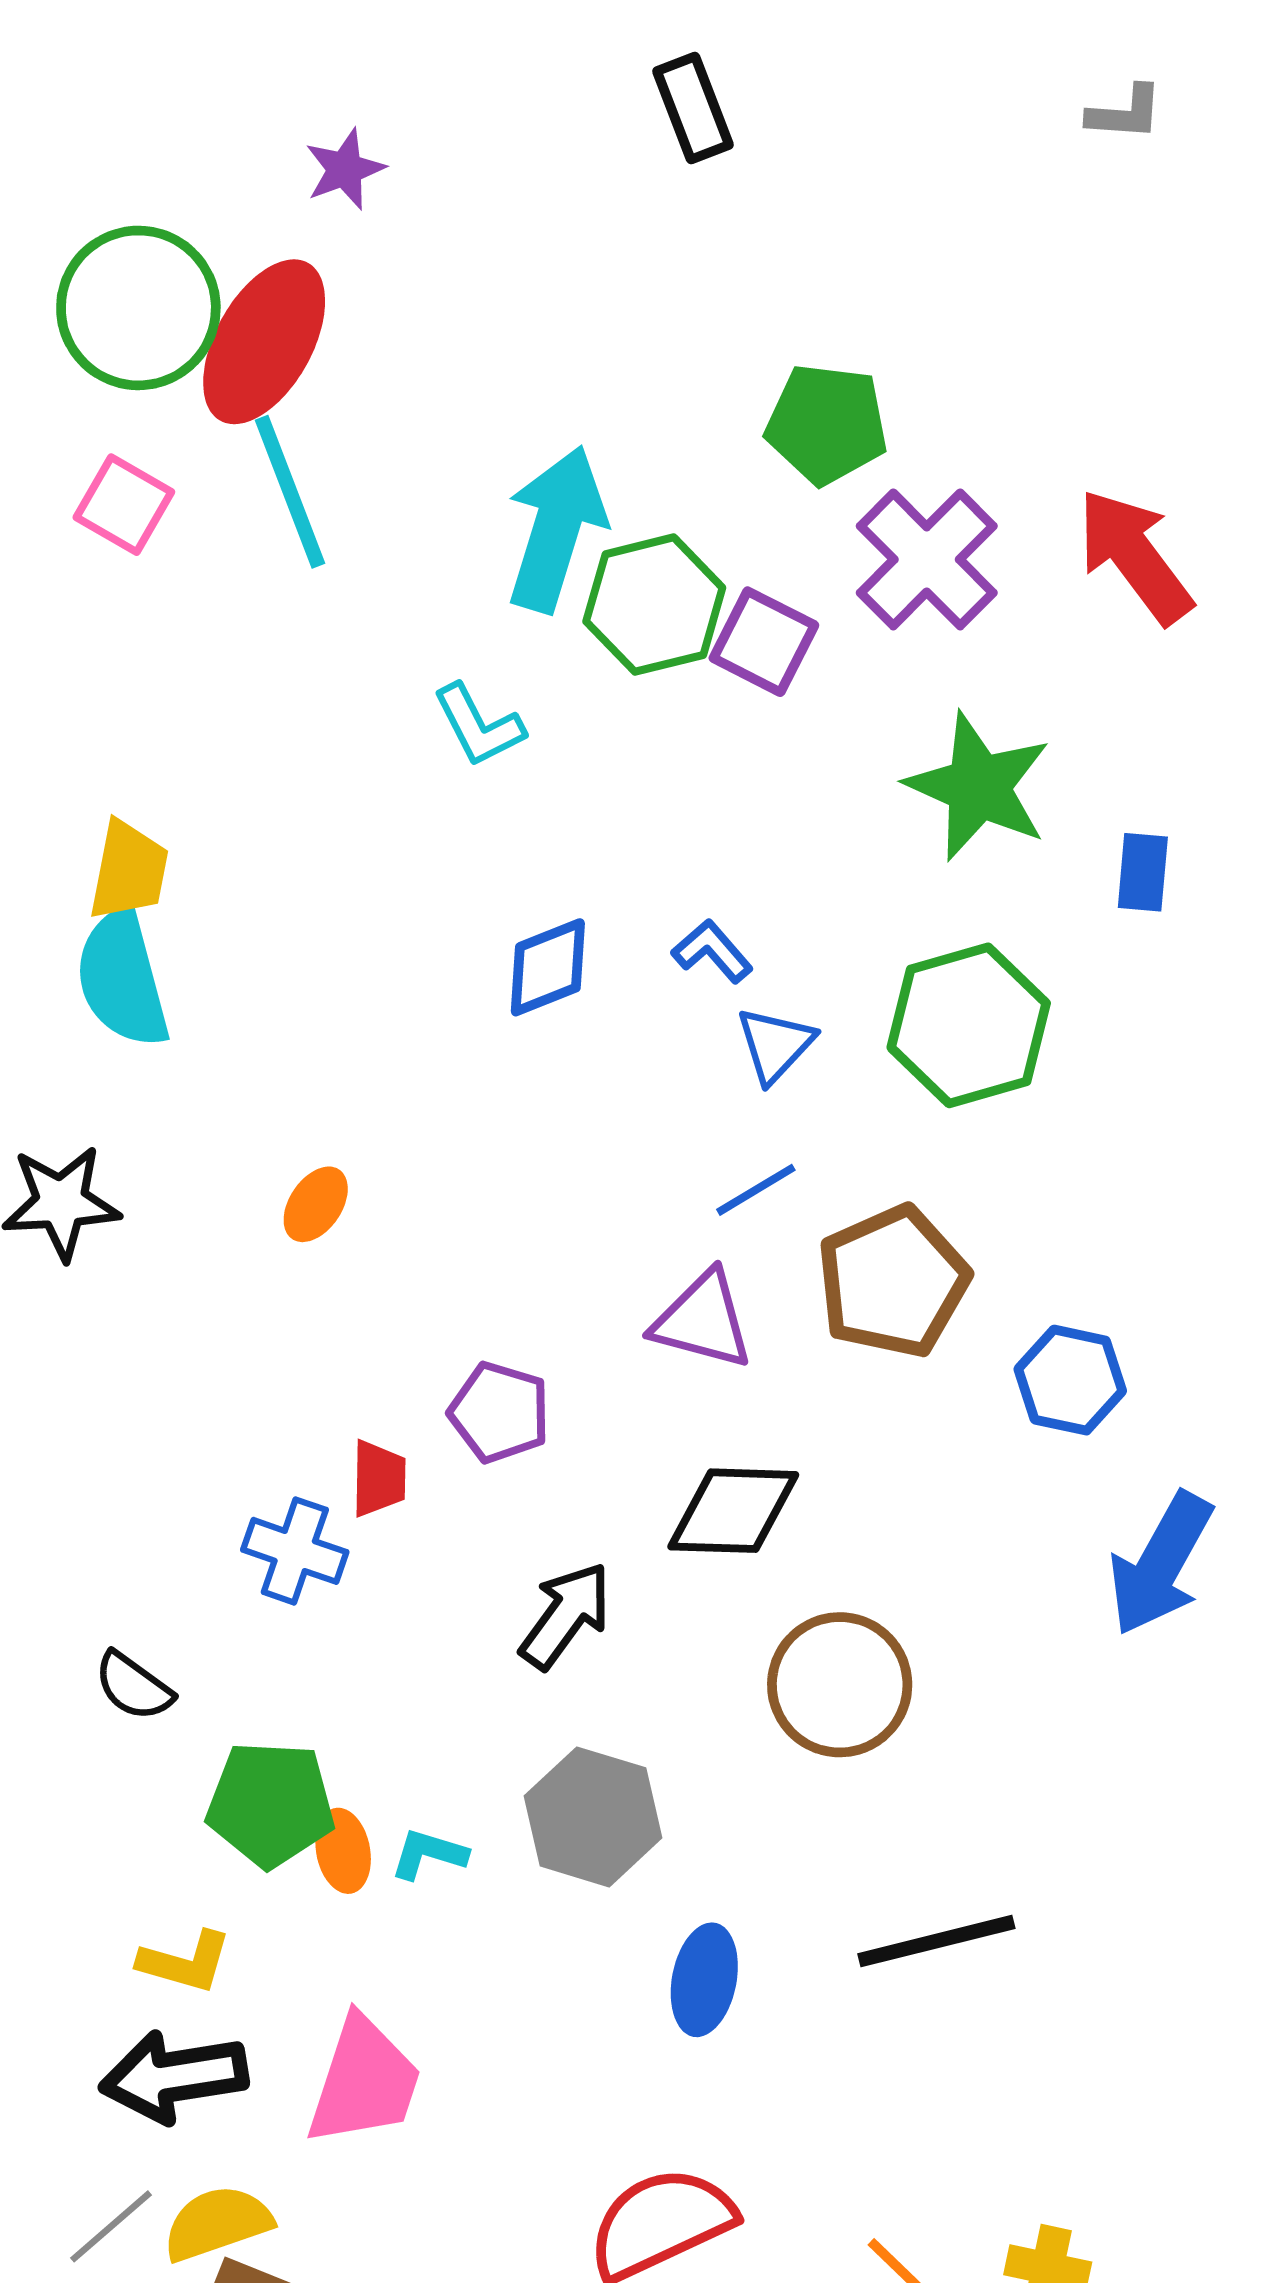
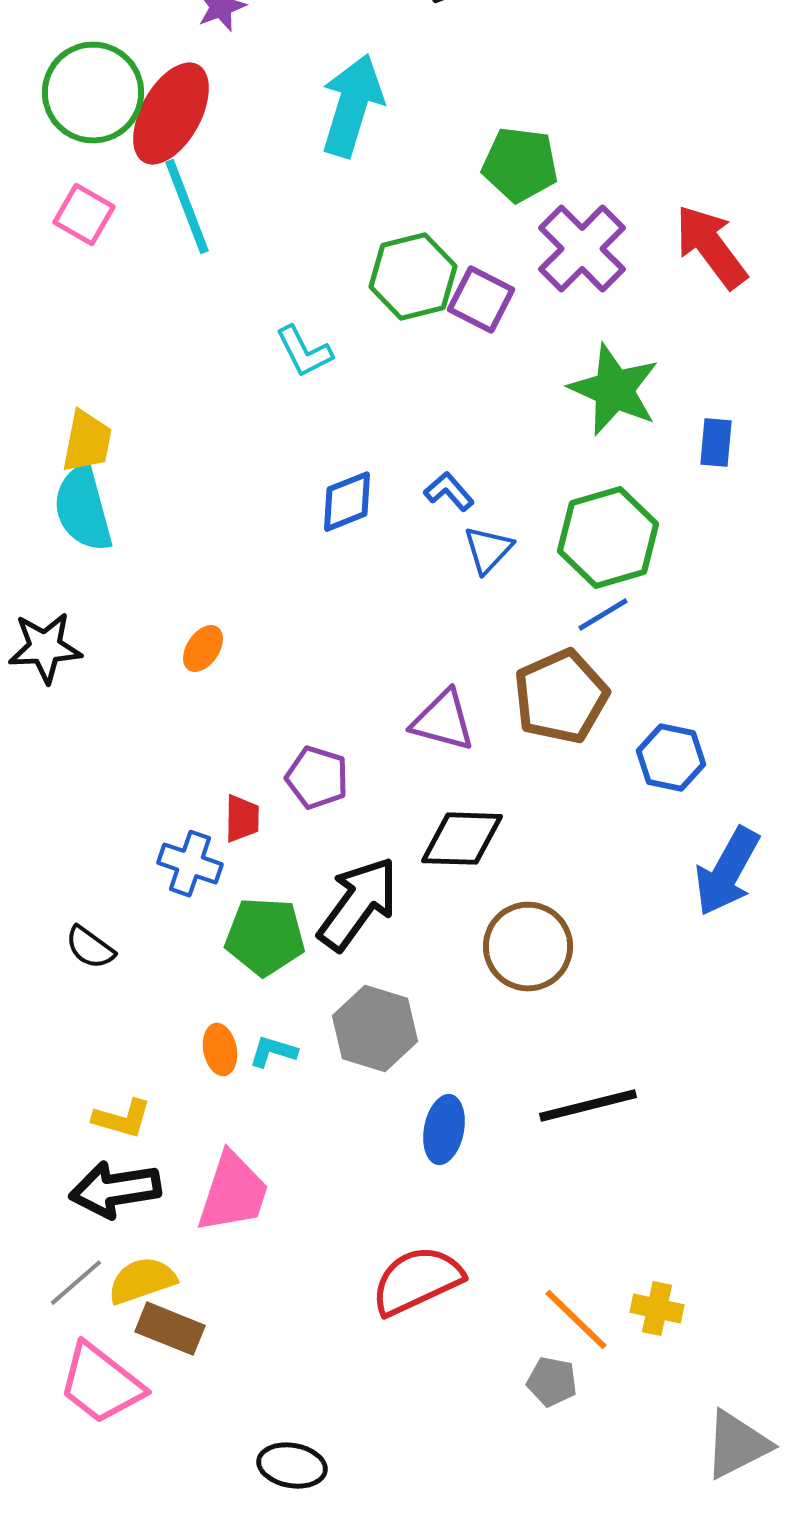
cyan arrow: (556, 529) -> (352, 106), moved
blue line: (756, 1190) -> (603, 615), moved
black arrow: (566, 1615) -> (358, 904), size x1.4
green pentagon: (271, 1804) -> (265, 937), moved

